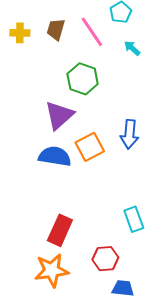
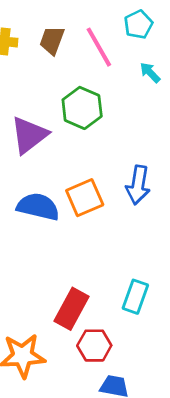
purple triangle: (59, 115) -> (29, 135), moved
cyan rectangle: (134, 219) -> (135, 297), turned 35
red rectangle: (60, 230) -> (71, 309), moved

